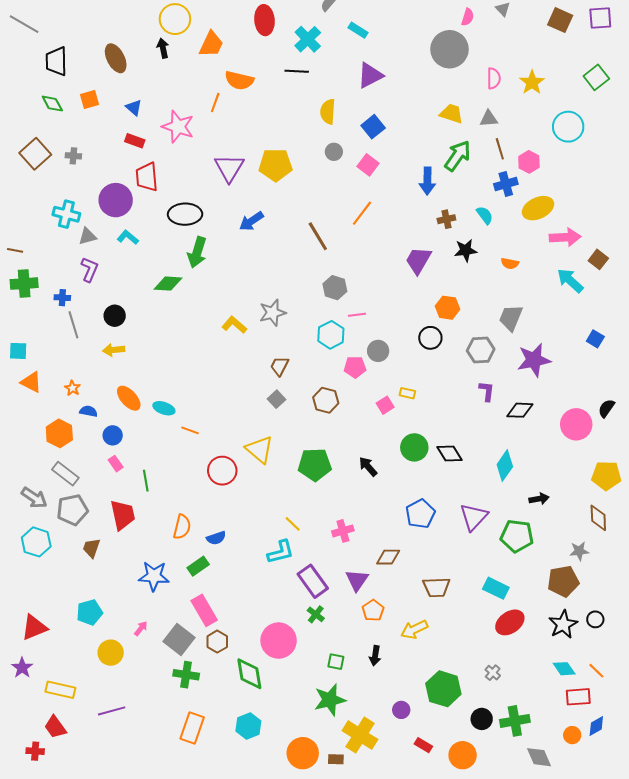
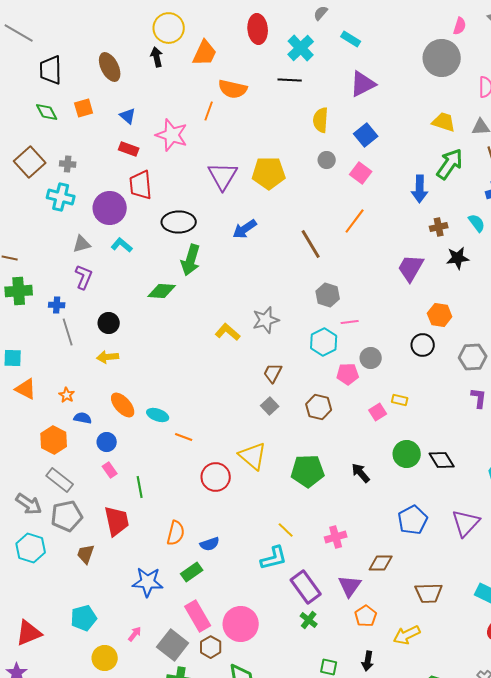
cyan cross: (66, 214) -> (61, 197), moved
pink circle: (279, 641) -> (241, 624), moved

